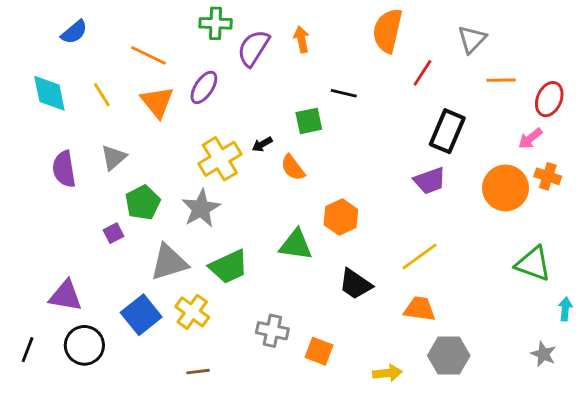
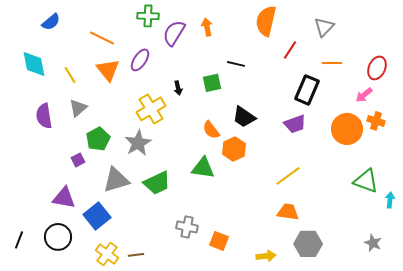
orange line: (501, 80) -> (332, 63), moved
yellow line: (102, 95) -> (70, 75), moved
black arrow: (262, 144) -> (178, 88), moved, turned -72
orange semicircle: (293, 168) -> (211, 130), moved
black trapezoid: (355, 284) -> (244, 117), moved
purple triangle: (65, 296) -> (64, 198), moved
cyan arrow: (565, 309) -> (390, 200), moved
yellow cross: (192, 312) -> (107, 254), moved

